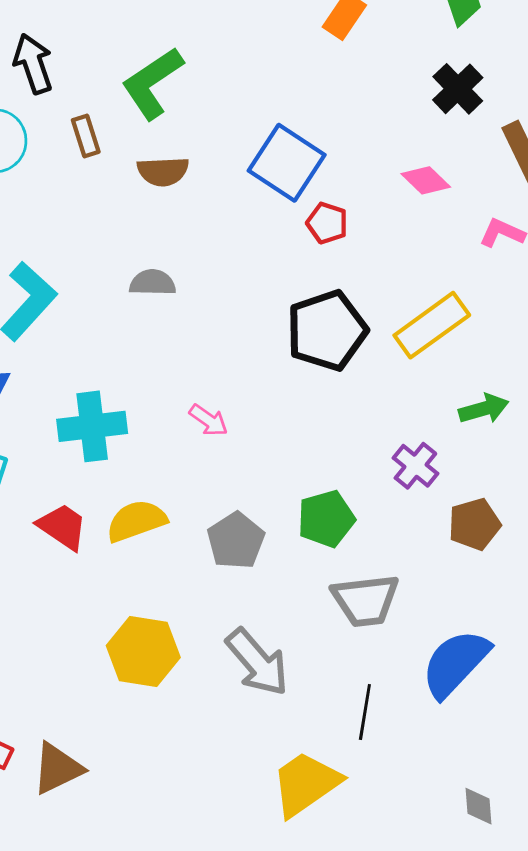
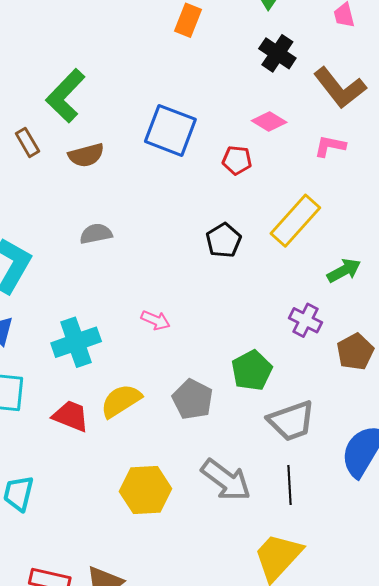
red pentagon: (327, 223) -> (237, 160), moved
black pentagon: (327, 331) -> (224, 240), size x0.6
black line: (365, 712) -> (290, 485), moved

